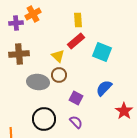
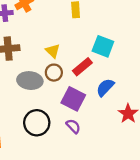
red rectangle: (76, 41) -> (82, 67), moved
purple square: (76, 98) -> (73, 99), size x1.5

